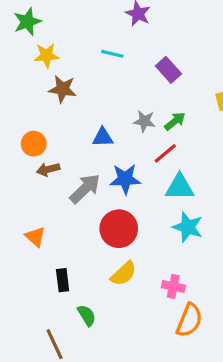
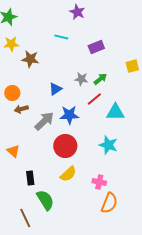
yellow star: (47, 55) -> (11, 44), moved
purple rectangle: (168, 70) -> (96, 47), turned -70
blue triangle: (103, 137) -> (55, 89), turned -32
cyan triangle: (180, 187) -> (115, 112), moved
green semicircle: (87, 315) -> (45, 200), size x1.5

